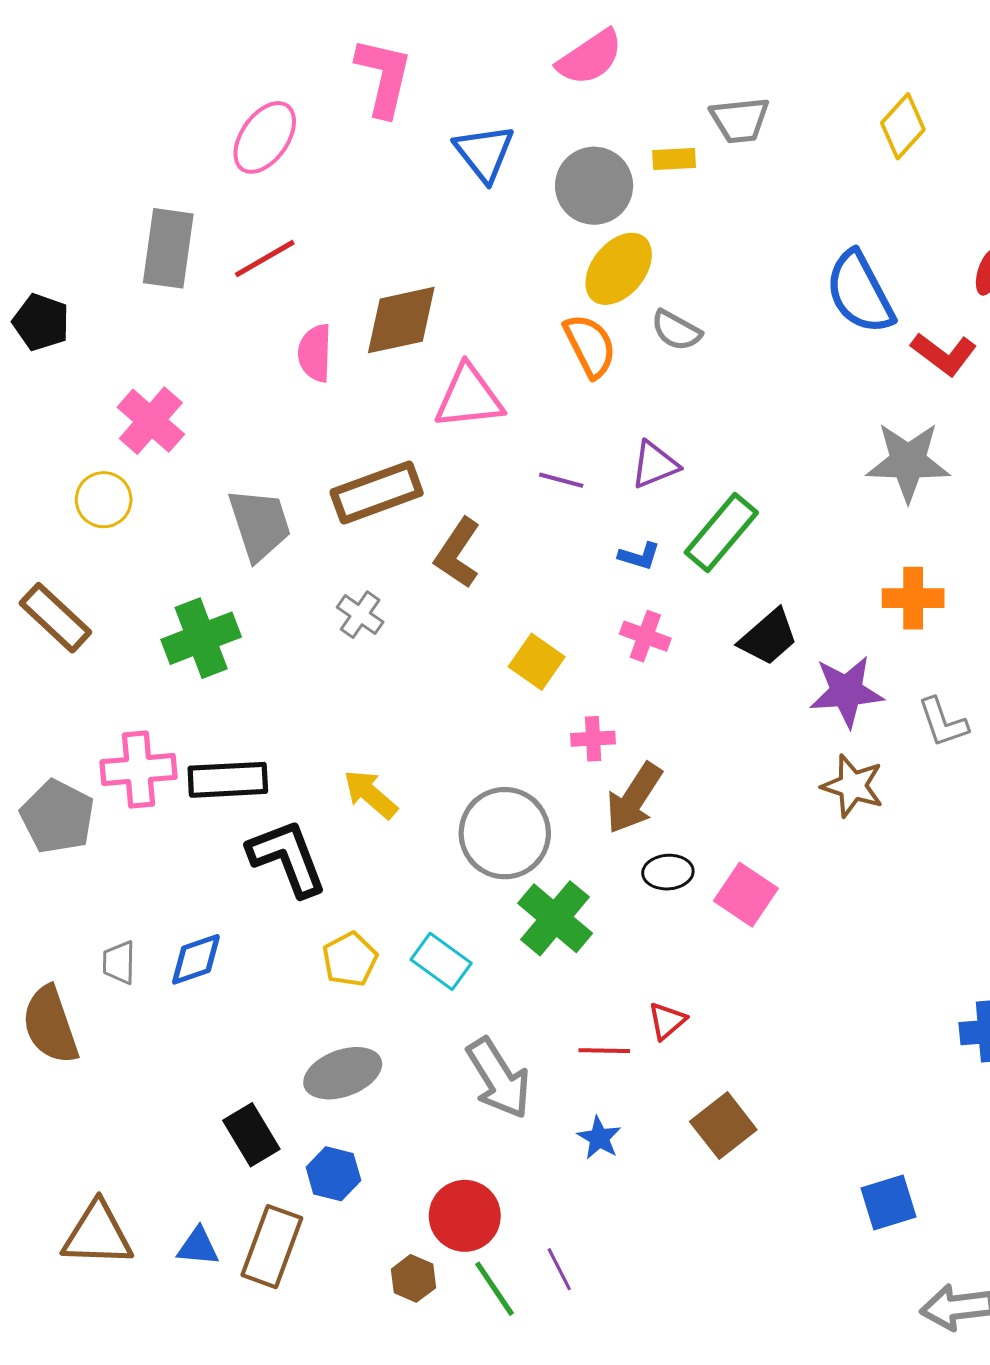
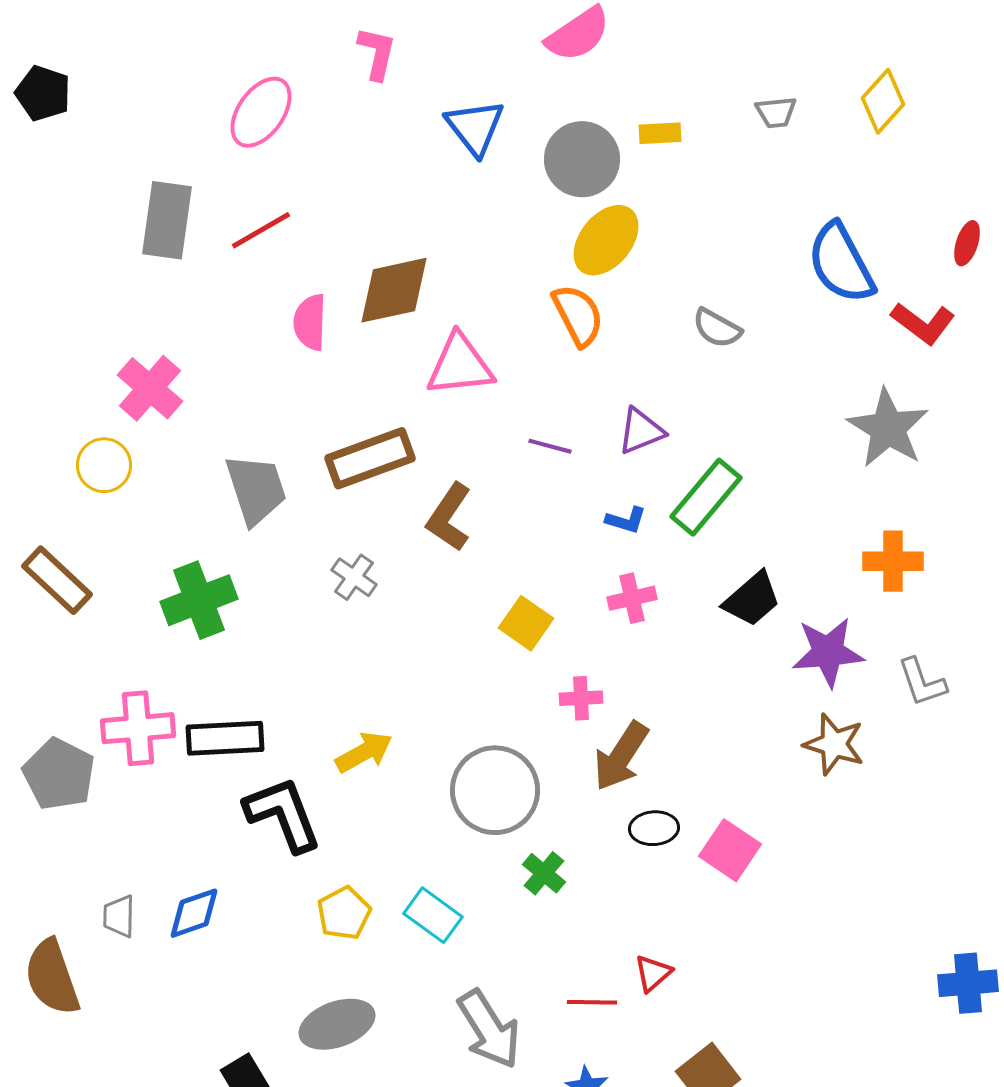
pink L-shape: (384, 77) -> (377, 53), size x0.7
gray trapezoid: (740, 120) -> (776, 112), moved, size x0.7
black pentagon: (41, 322) -> (43, 93), moved
gray semicircle: (676, 330) -> (717, 328), moved
gray star: (908, 462) -> (888, 428), turned 30
pink cross: (645, 636) -> (632, 598), turned -33
yellow arrow: (370, 794) -> (364, 752), turned 110
green cross: (555, 918) -> (544, 873), size x0.6

